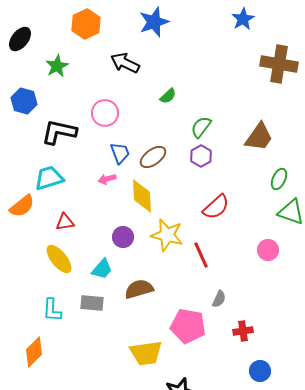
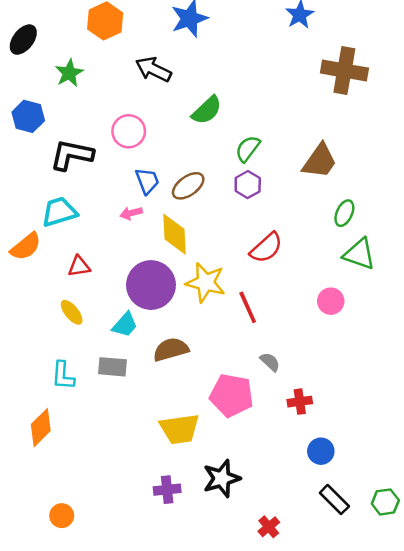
green semicircle: (168, 96) -> (207, 110), size x1.5
purple circle: (123, 237) -> (151, 285), size x1.8
yellow ellipse: (59, 259) -> (72, 312), size x0.7
gray semicircle: (219, 299) -> (270, 362), turned -72

